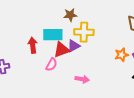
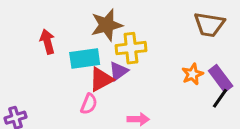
brown star: (70, 15) -> (107, 25), size x1.5
red arrow: (33, 45) -> (47, 42), moved

